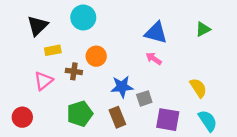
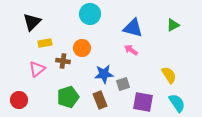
cyan circle: (83, 17) -> (90, 14), moved

